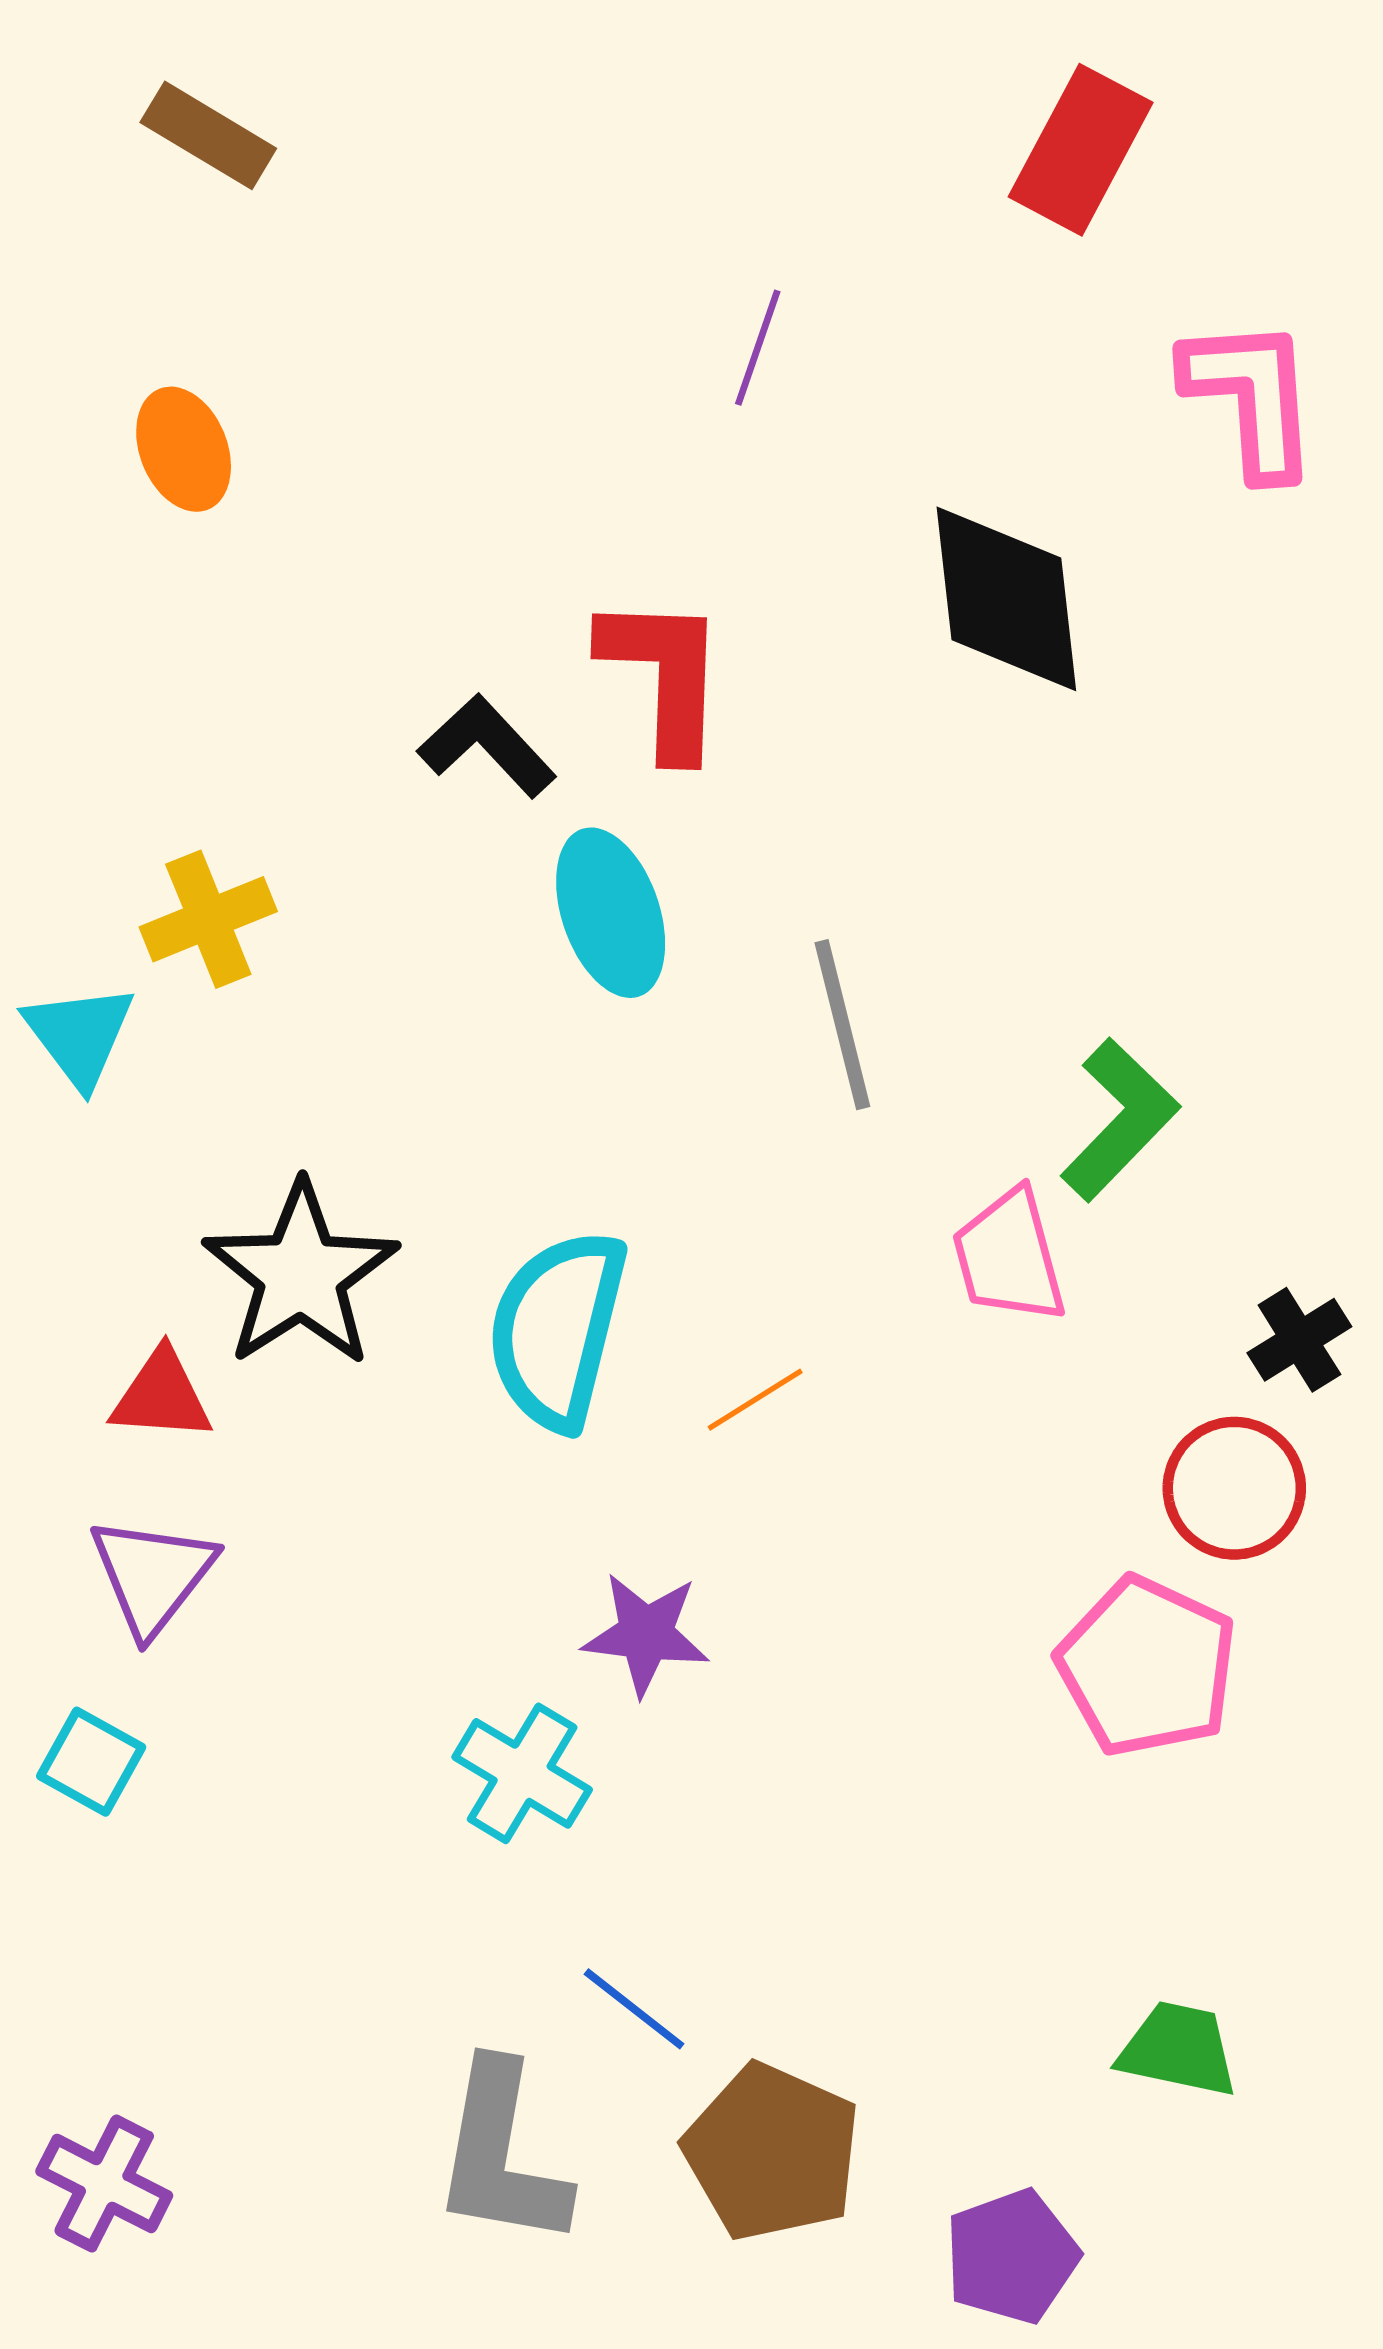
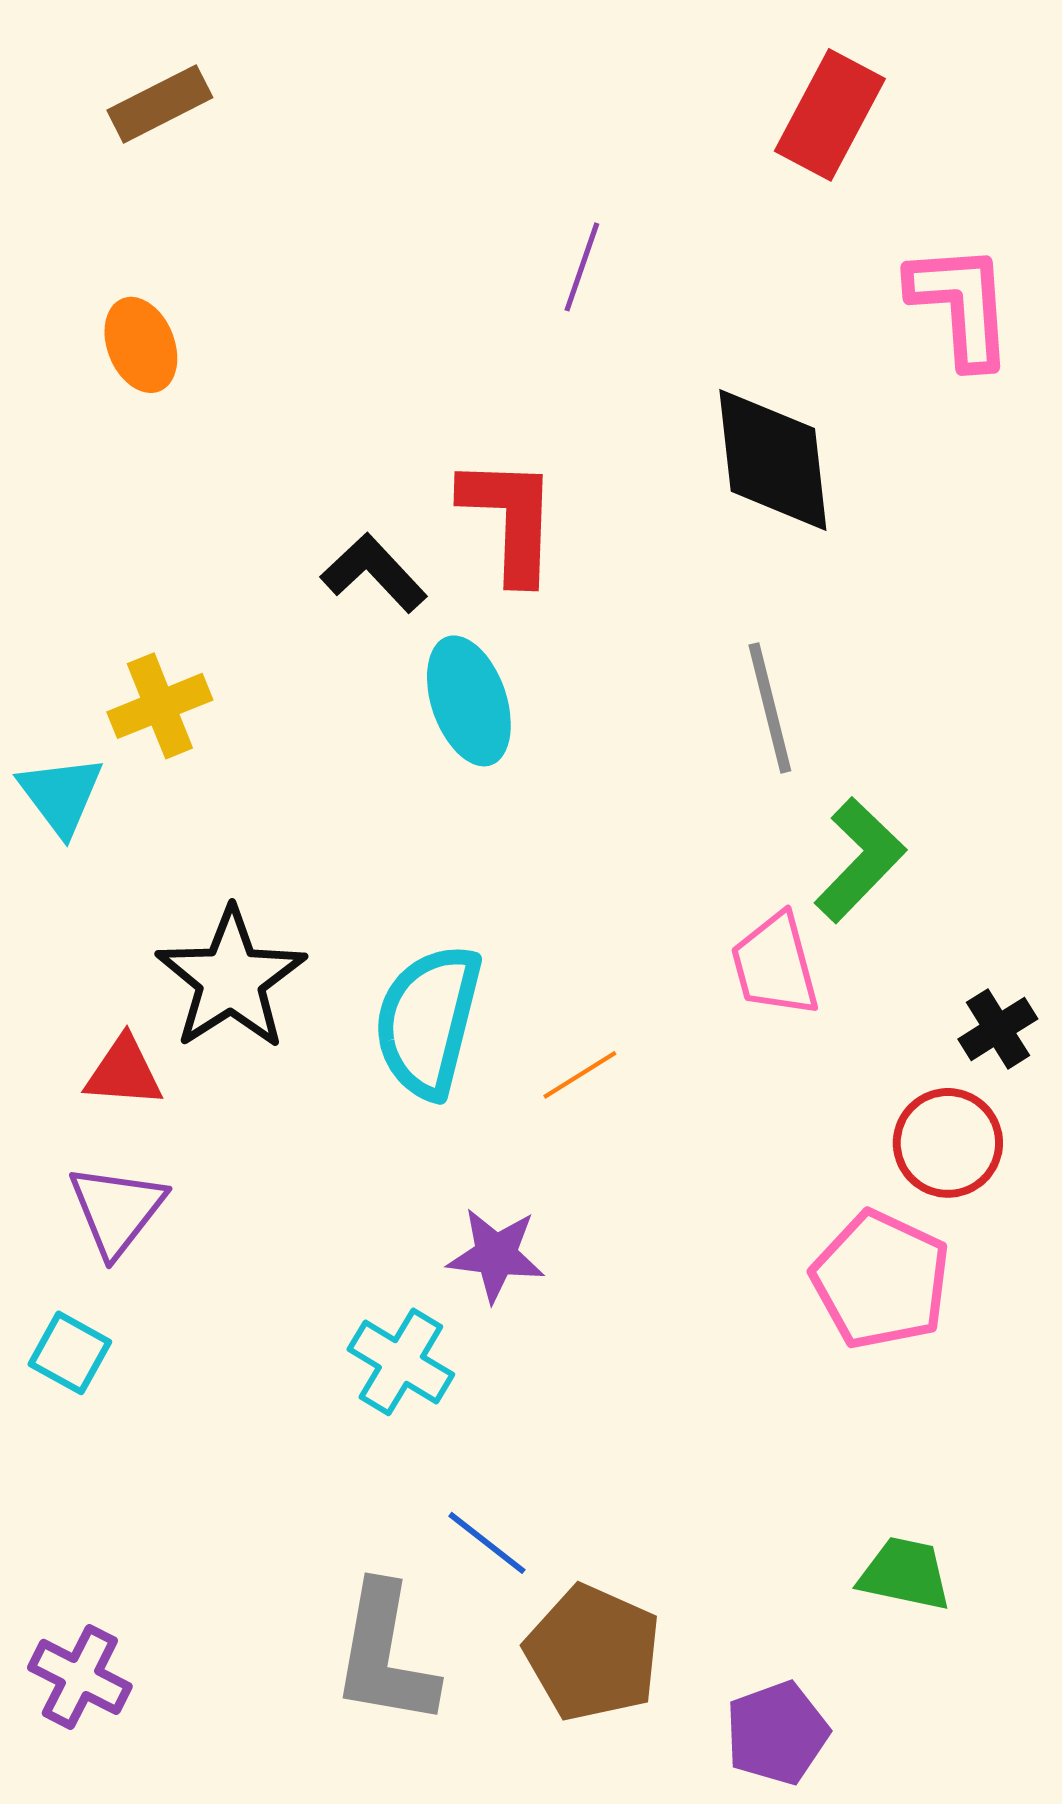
brown rectangle: (208, 135) -> (160, 104), turned -58
gray line: (842, 1025) -> (770, 708), moved

